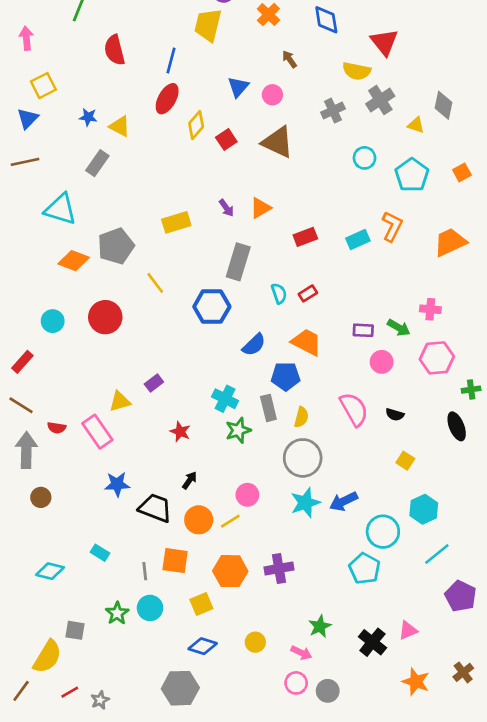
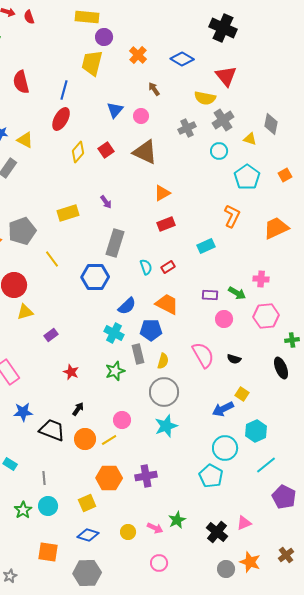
blue diamond: (326, 20) -> (182, 59), turned -50
yellow diamond: (196, 125) -> (78, 152), moved
cyan circle: (365, 158) -> (219, 151), moved
orange triangle: (261, 208) -> (162, 193), moved
cyan rectangle: (358, 240) -> (206, 246), moved
cyan cross: (225, 399) -> (114, 333), moved
yellow triangle: (120, 401) -> (25, 312), moved
blue arrow: (343, 501) -> (223, 409), moved
orange square: (175, 561) -> (48, 552), moved
pink arrow: (301, 653) -> (155, 528), moved
gray hexagon: (180, 688) -> (87, 573), moved
gray circle: (328, 691) -> (226, 569), moved

